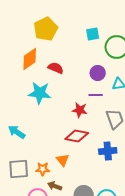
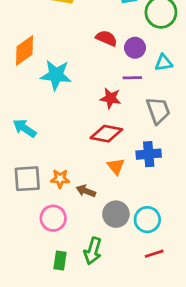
orange diamond: (30, 59) -> (25, 50), moved
red semicircle: (56, 68) -> (106, 38), moved
orange triangle: (63, 160) -> (116, 166), moved
brown arrow: (55, 186) -> (86, 191), moved

